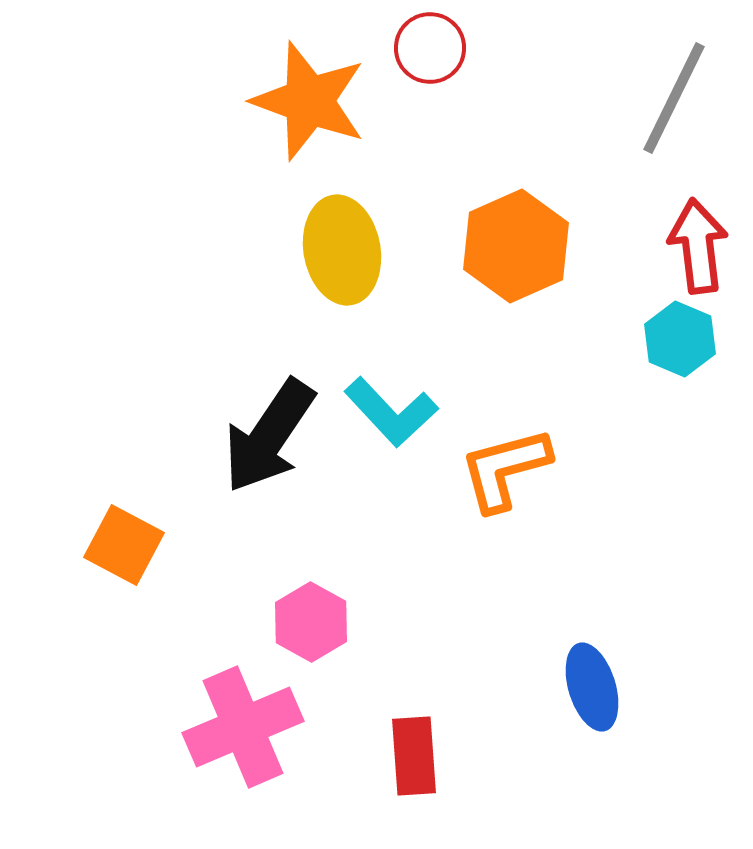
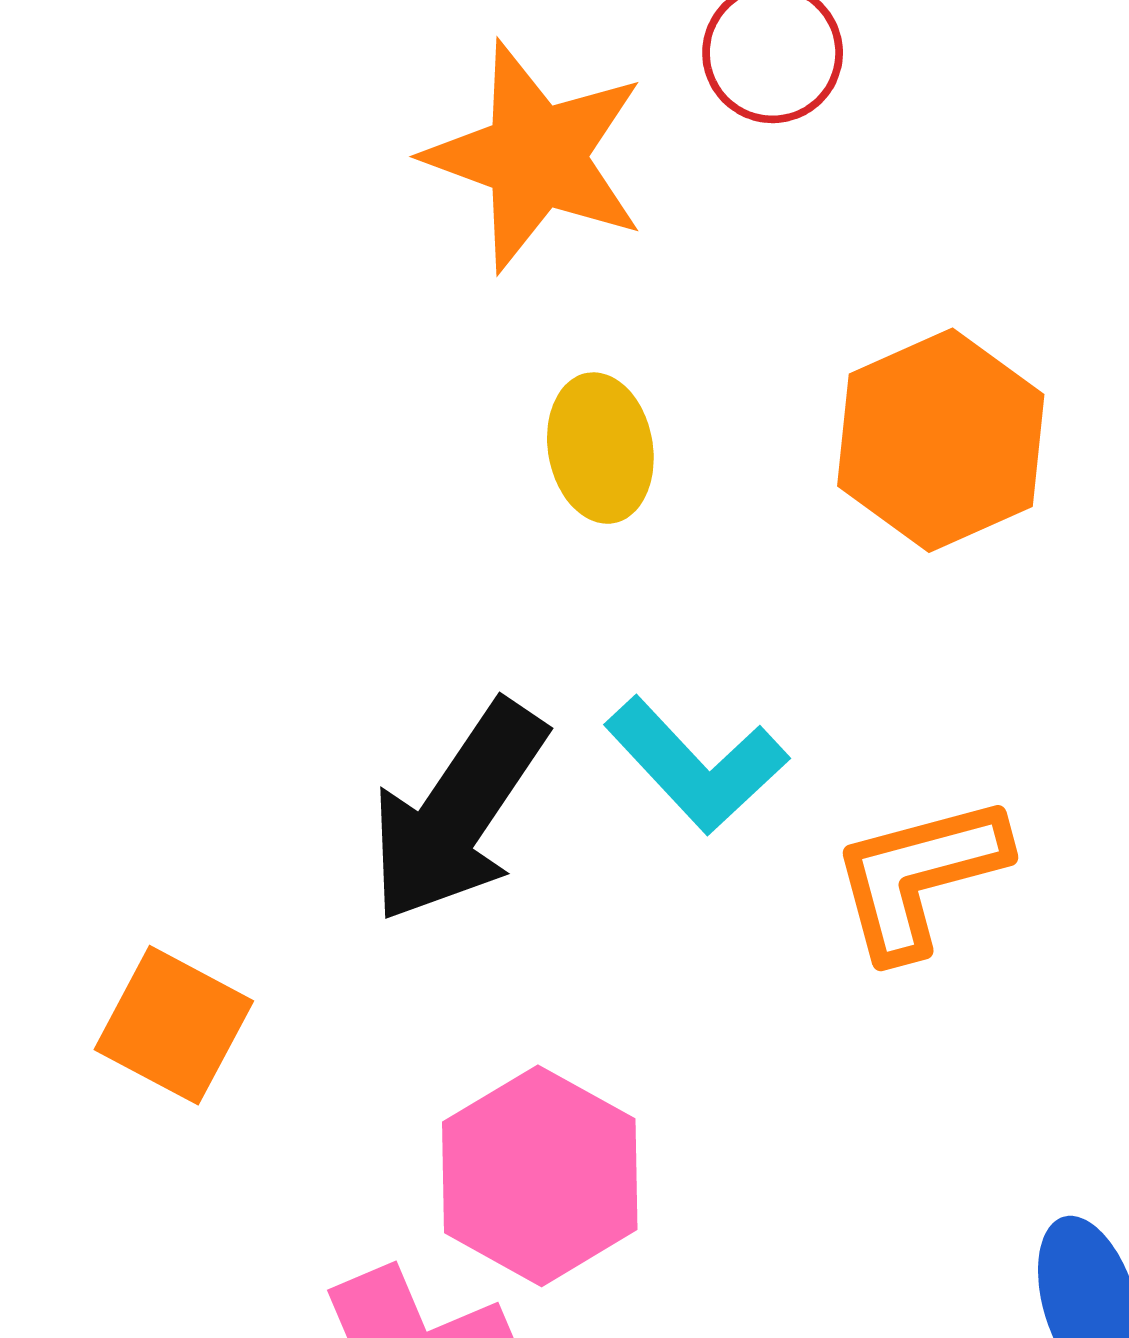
yellow ellipse: (342, 250) -> (600, 448), size x0.7
pink hexagon: (311, 622) -> (540, 1176), size x1.4

